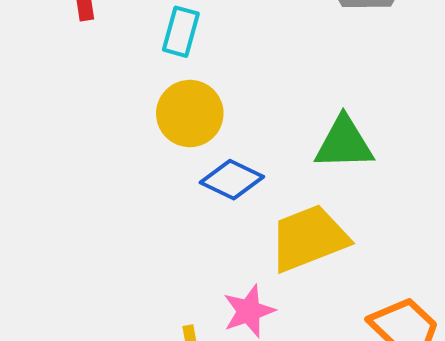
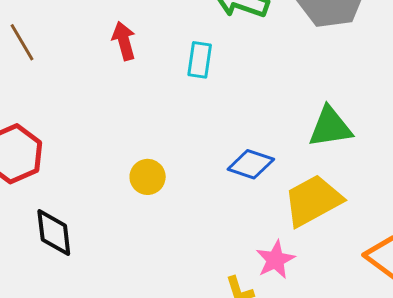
yellow circle: (190, 114) -> (148, 177), moved, size x0.7

